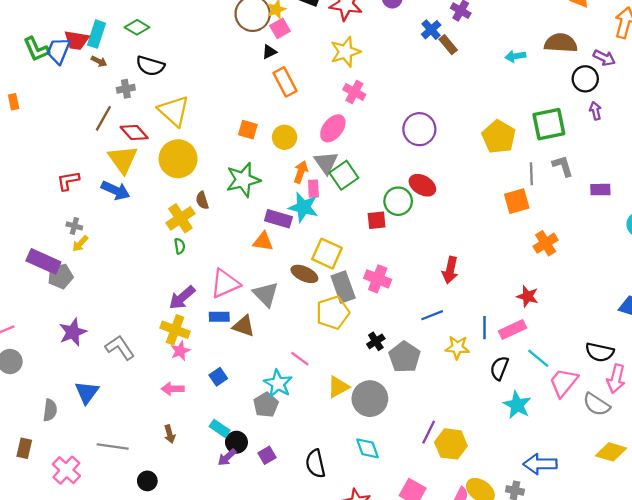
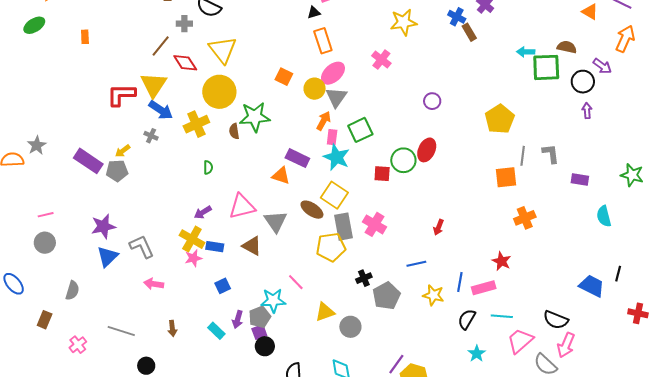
blue cross: (431, 30) -> (457, 17), turned -30
brown semicircle: (561, 43) -> (567, 47), size x0.7
yellow star: (345, 52) -> (404, 22), moved
orange rectangle: (14, 102) -> (85, 37), moved
green square: (549, 124) -> (546, 67), moved
pink ellipse: (333, 128) -> (333, 73), moved
purple circle: (419, 129) -> (432, 101), size x0.6
yellow triangle: (123, 159) -> (154, 85), moved
gray triangle: (326, 163) -> (336, 97), moved
green star: (243, 180) -> (255, 117), moved
red L-shape: (68, 181) -> (121, 95), size x1.4
red ellipse: (422, 185) -> (427, 150), turned 75
cyan star: (303, 207) -> (336, 157), moved
yellow cross: (180, 218) -> (196, 124), moved
gray cross: (74, 226) -> (151, 136), moved
red arrow: (450, 270) -> (438, 227), size x0.7
gray pentagon: (61, 276) -> (117, 171), moved
purple arrow: (182, 298) -> (203, 212), size x0.7
blue rectangle: (219, 317) -> (215, 247), moved
cyan line: (538, 358) -> (502, 316), turned -45
cyan star: (278, 384) -> (273, 300), turned 30
pink arrow: (173, 389) -> (154, 284), moved
blue triangle: (87, 392) -> (107, 257), moved
gray circle: (370, 399) -> (350, 327), size x0.7
cyan star: (517, 405) -> (477, 354), size x0.7
black circle: (236, 442) -> (265, 346), moved
purple square: (267, 455) -> (259, 332), moved
purple arrow: (227, 457) -> (238, 319), moved, turned -42
pink cross: (66, 470) -> (78, 345), size x0.7

